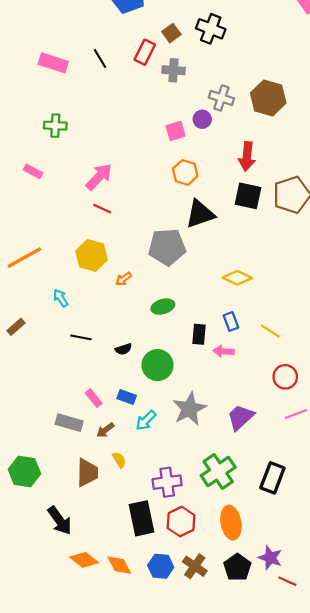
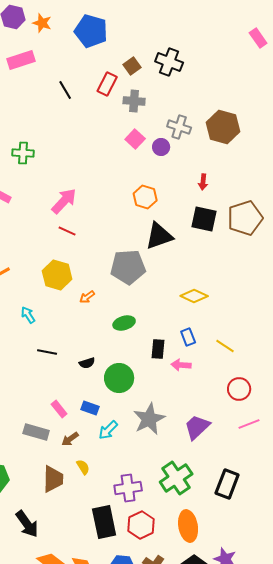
pink rectangle: (53, 63) -> (21, 60), moved, turned -36
pink square: (176, 131) -> (135, 139), moved, turned -30
red arrow: (247, 156) -> (203, 182), size x0.6

